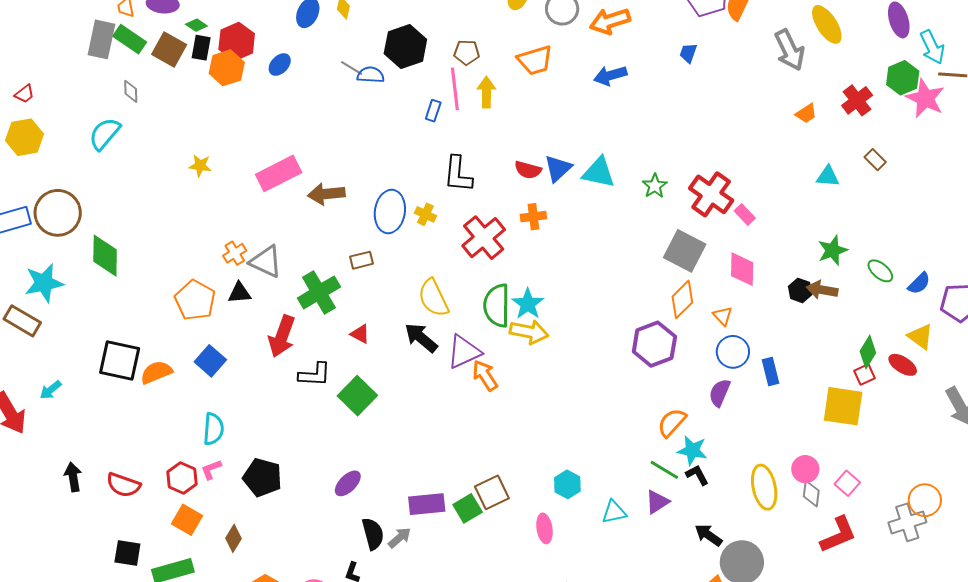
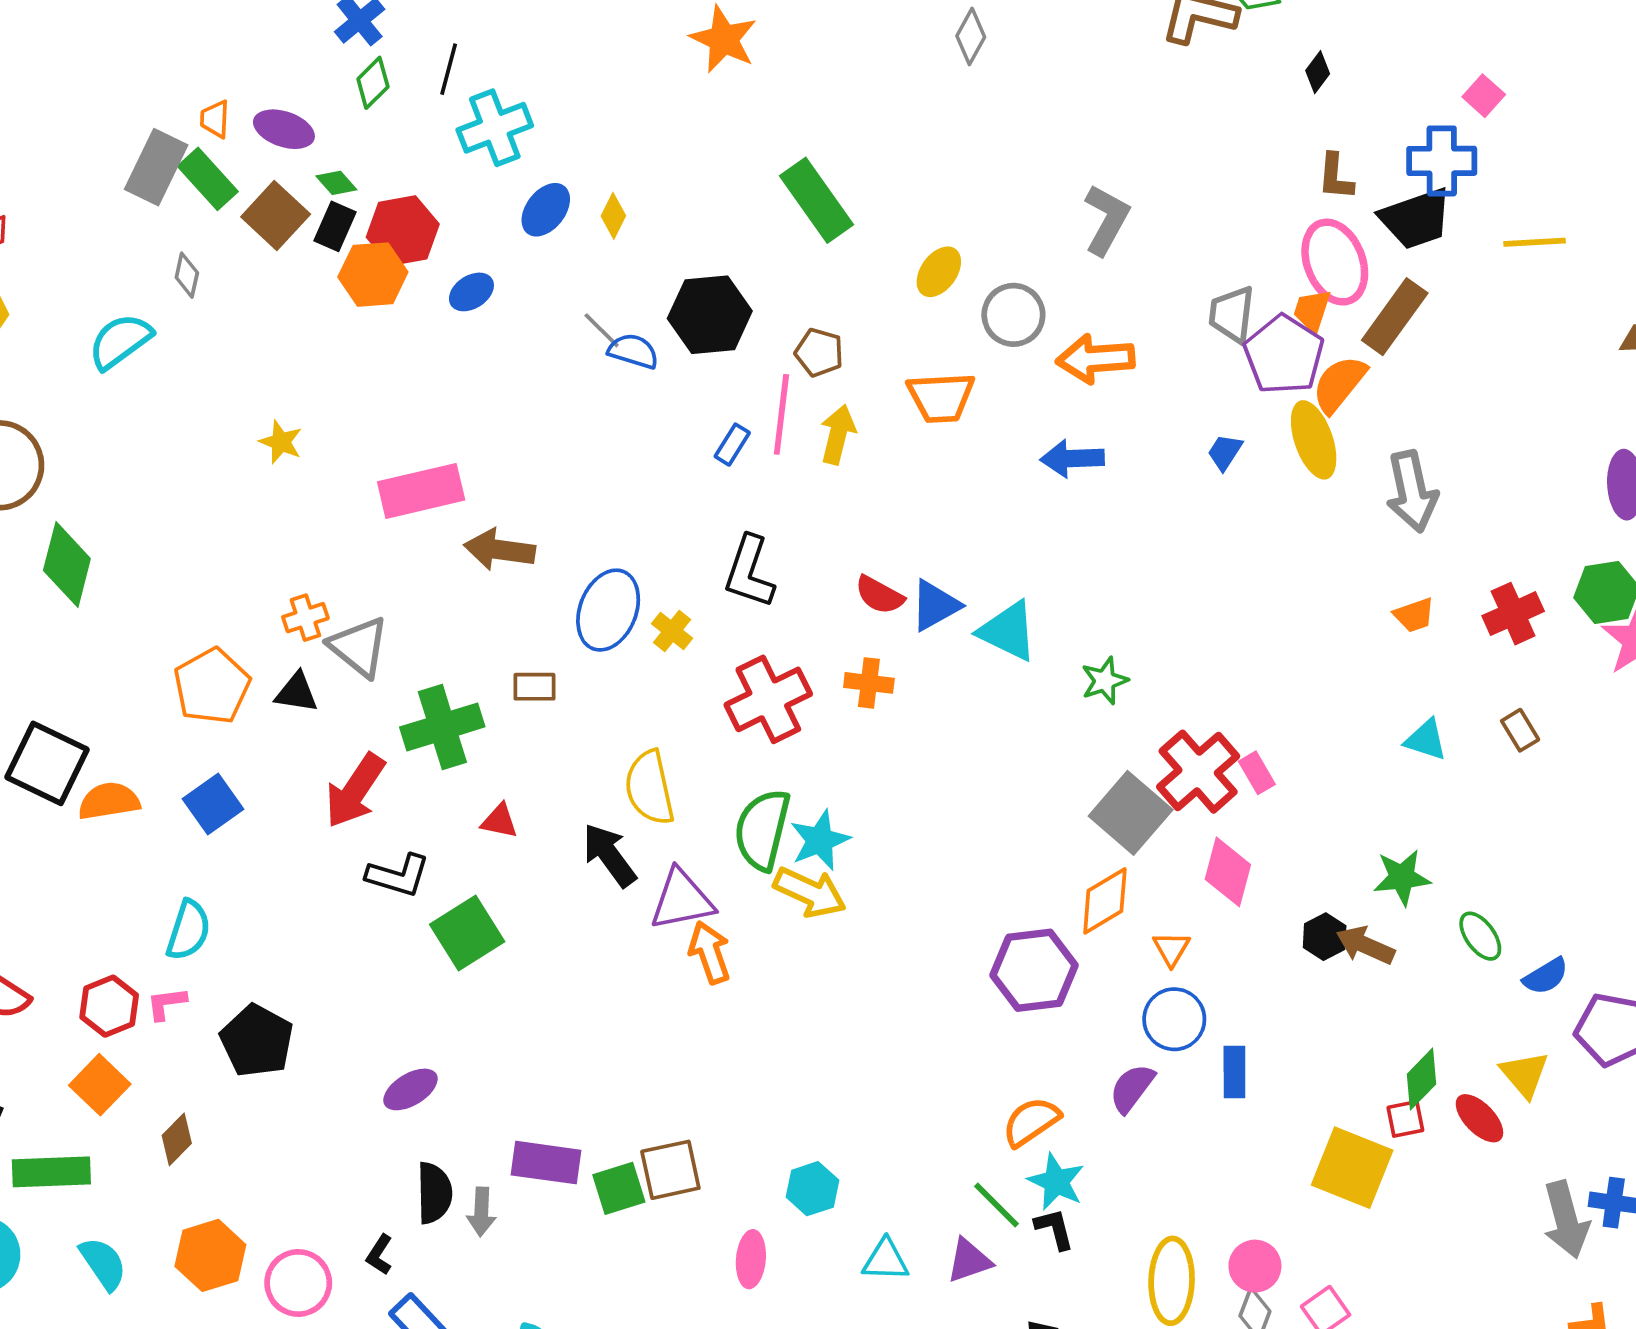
yellow ellipse: (827, 24) -> (1314, 440), moved
red cross: (711, 194) -> (1198, 772), moved
red triangle: (360, 334) -> (499, 821), turned -30
gray arrow: (400, 538) -> (481, 1212), turned 120

